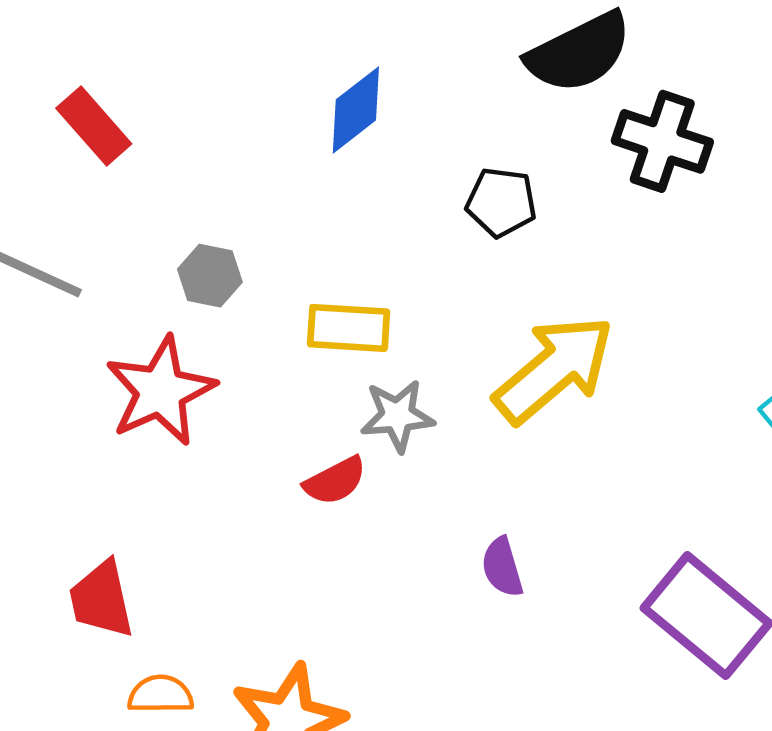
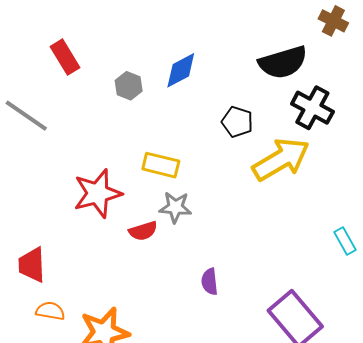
gray hexagon: (210, 276) -> (129, 86), moved
yellow arrow: (554, 369) -> (281, 159), moved
red star: (161, 391) -> (98, 193), moved

